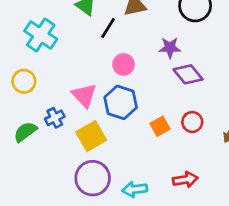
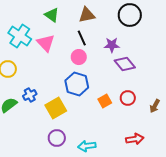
black line: (108, 28) -> (82, 38), moved, turned -56
pink triangle: (84, 95) -> (46, 43), moved
purple circle: (93, 178) -> (57, 138), size x0.7
red arrow: (185, 180) -> (135, 139), moved

